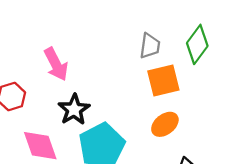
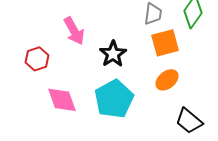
black star: (74, 110) -> (113, 54), moved

